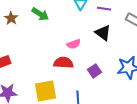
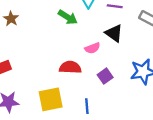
green arrow: (40, 14) -> (68, 17), moved
pink semicircle: (74, 44) -> (92, 48), moved

